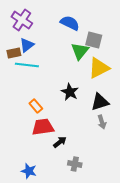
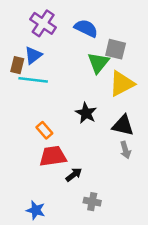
purple cross: (22, 20) -> (43, 23), moved
brown rectangle: (14, 53) -> (17, 65), turned -64
black triangle: (100, 102) -> (123, 125), turned 30

